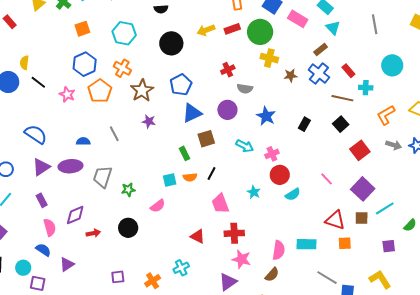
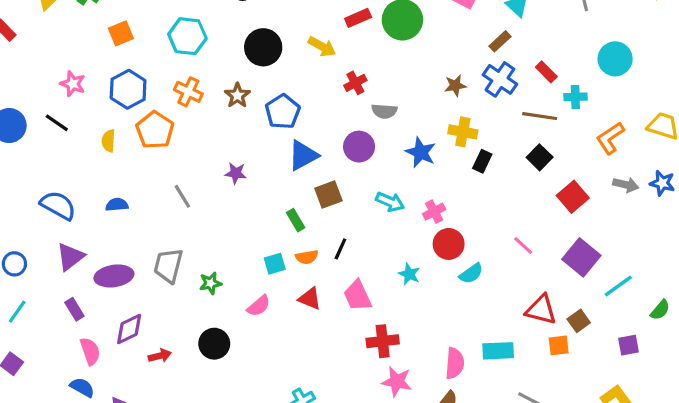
yellow arrow: (206, 30) -> (322, 47), moved, turned -126
yellow cross: (269, 58) -> (463, 132), moved
yellow semicircle: (24, 63) -> (108, 141), moved
brown star: (142, 91) -> (237, 95), moved, size x0.7
pink star: (67, 94) -> (73, 84), moved
blue semicircle: (83, 141) -> (117, 205), moved
purple ellipse: (70, 166) -> (114, 276), moved
brown square: (362, 218) -> (579, 321), moved, turned -32
red triangle: (198, 236) -> (310, 298), moved

